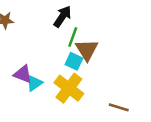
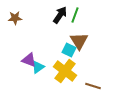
green line: (73, 37) -> (75, 15), moved
brown line: (119, 107) -> (93, 86), moved

